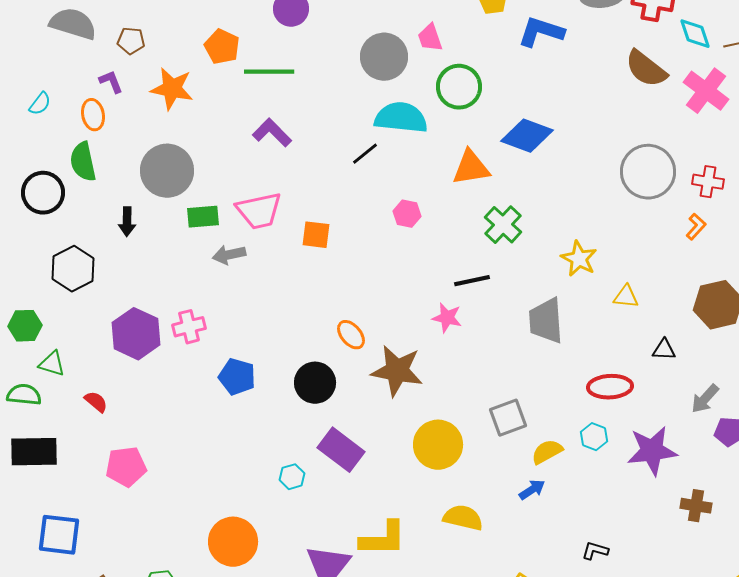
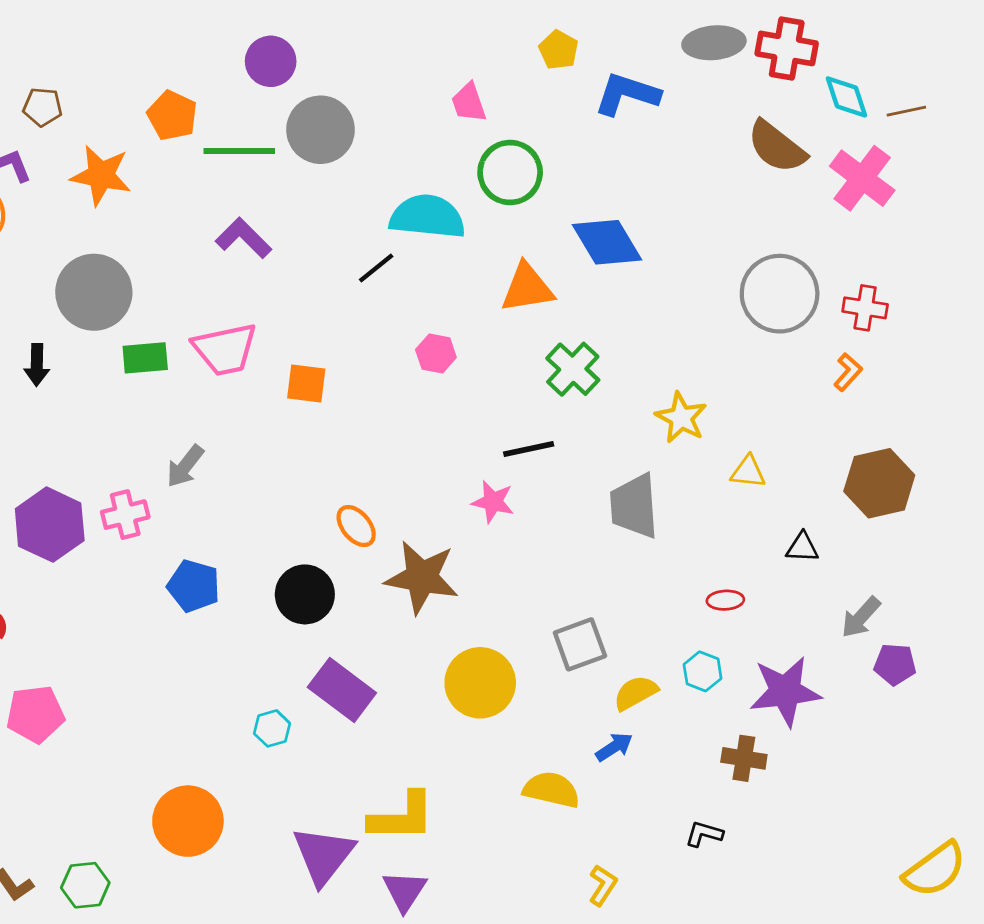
gray circle: (384, 57) -> (321, 130), moved
blue diamond: (527, 136) -> (607, 242), turned 39
gray arrow: (229, 255) -> (185, 466), moved, turned -40
red ellipse: (610, 387) -> (725, 600), size x0.6
brown cross: (696, 506) -> (744, 758), moved
yellow semicircle: (463, 518) -> (551, 790), moved

